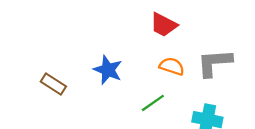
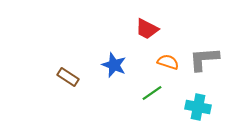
red trapezoid: (164, 25) -> (147, 29), moved

